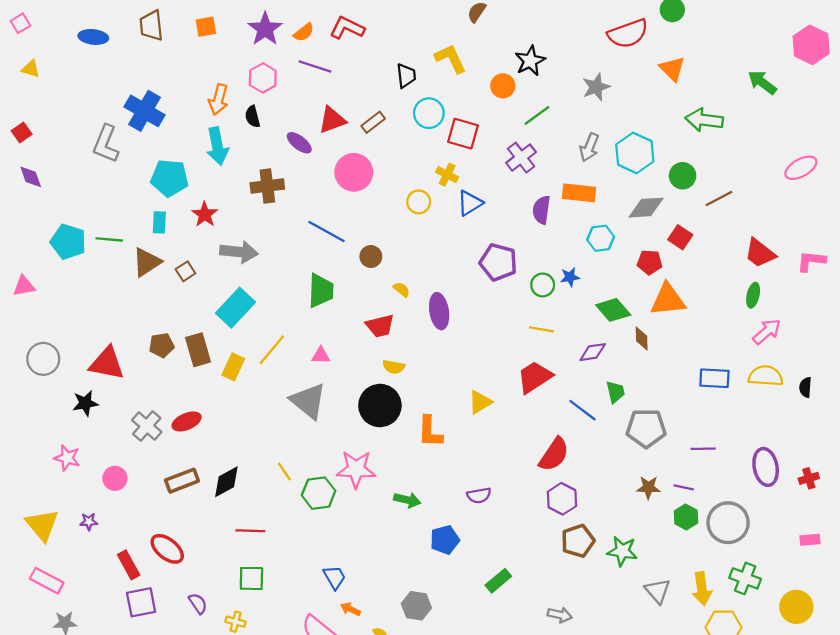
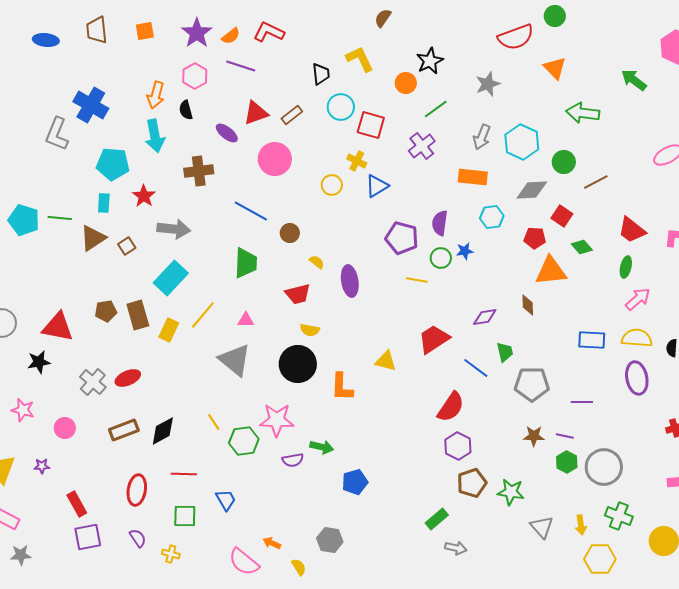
purple semicircle: (541, 210) -> (440, 223), moved
green diamond: (613, 310) -> (582, 247), moved, size x0.7
yellow line: (541, 329) -> (417, 280), moved
yellow triangle: (480, 402) -> (386, 361), turned 45
purple ellipse: (766, 467) -> (637, 378), moved
purple semicircle: (479, 495) -> (293, 460), moved
red ellipse: (167, 549) -> (137, 490), moved, turned 60
blue trapezoid: (334, 577) -> (226, 500), moved
green rectangle: (498, 581) -> (437, 519), moved
yellow arrow: (702, 589) -> (581, 525), size x0.7

